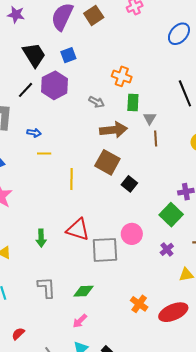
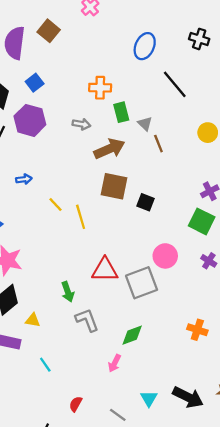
blue ellipse: (179, 34) -> (145, 46), moved
yellow line: (44, 154) -> (55, 204), moved, turned 64
gray L-shape: (47, 287) -> (87, 320), moved
pink arrow: (80, 321) -> (115, 363), moved

